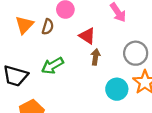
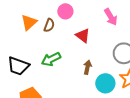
brown arrow: (95, 57) -> (87, 67), moved

